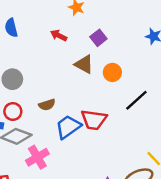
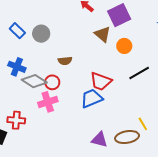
purple square: (98, 38) -> (119, 15), size x1.6
red circle: (13, 111) -> (52, 82), moved
blue trapezoid: (68, 127) -> (92, 98), moved

